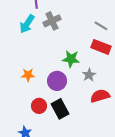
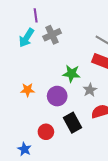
red circle: (39, 106) -> (46, 132), moved
black rectangle: (60, 109) -> (72, 123), moved

